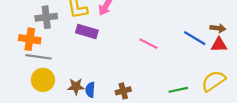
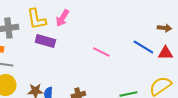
brown arrow: (218, 28) -> (164, 28), moved

